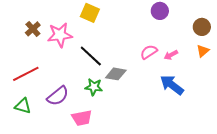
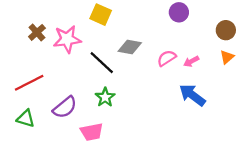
gray diamond: (116, 74) -> (130, 47), moved
green star: (94, 87) -> (105, 97), turned 30

